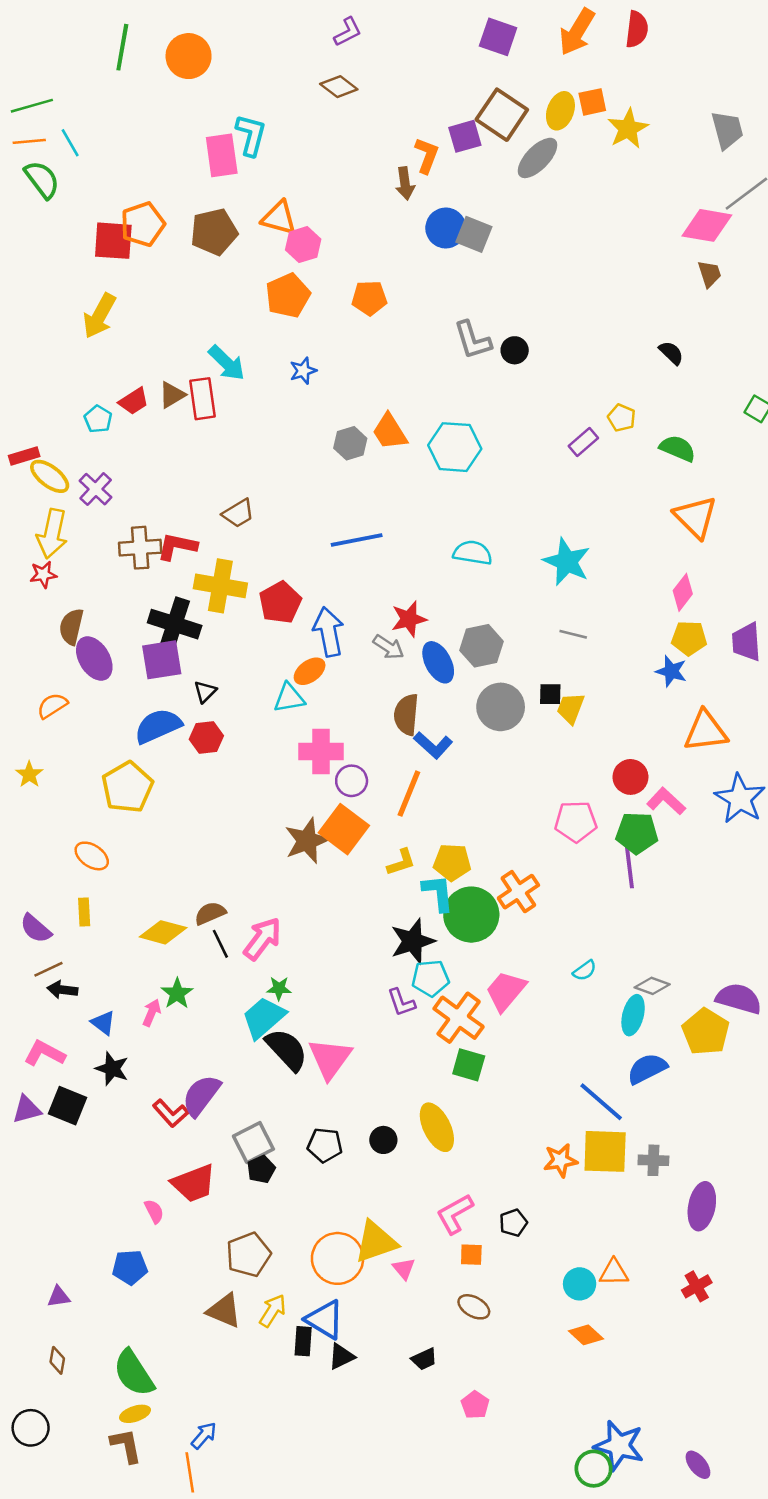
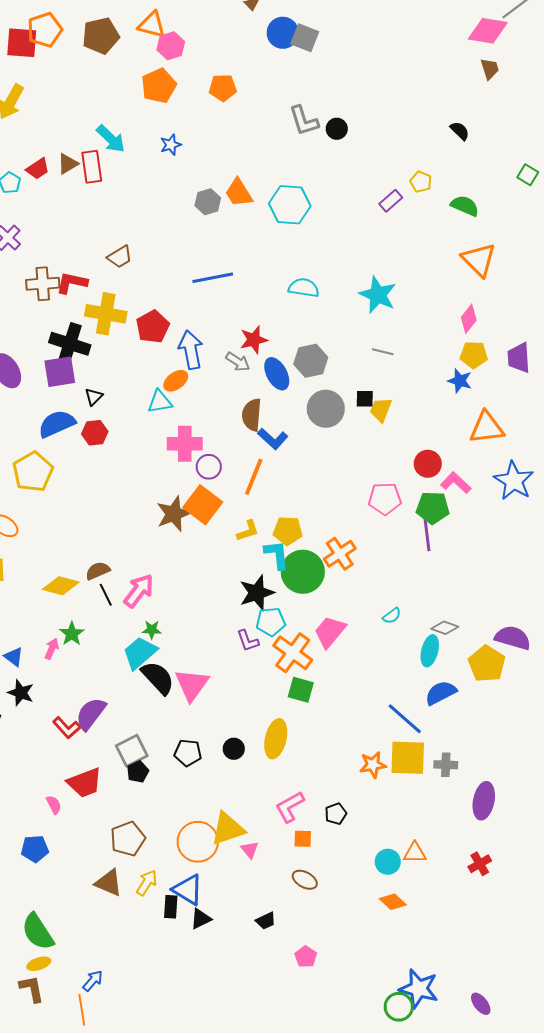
yellow ellipse: (437, 1127) -> (276, 739), turned 39

